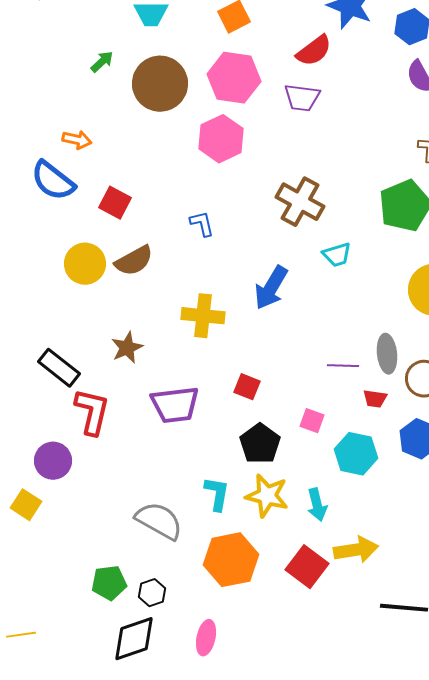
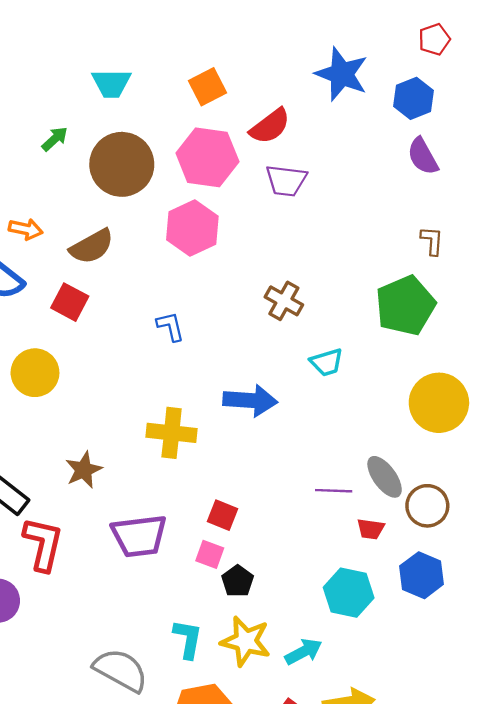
red semicircle: (314, 51) -> (270, 126), moved
brown cross: (300, 202) -> (284, 301), size x0.7
brown semicircle: (134, 261) -> (92, 247), moved
blue arrow: (271, 288) -> (250, 400), turned -117
gray ellipse: (387, 354) -> (385, 477), turned -30
pink square: (312, 421) -> (210, 554), moved
black pentagon: (260, 444) -> (238, 581), size x0.7
cyan arrow: (317, 505) -> (304, 652), turned -104

